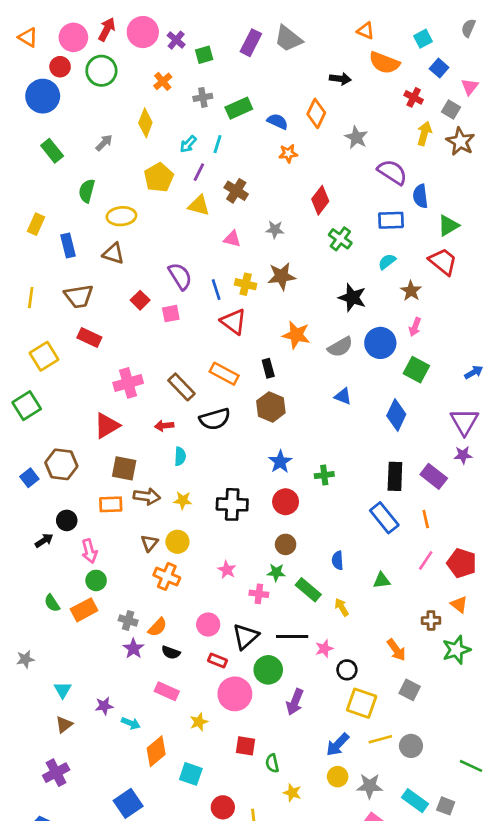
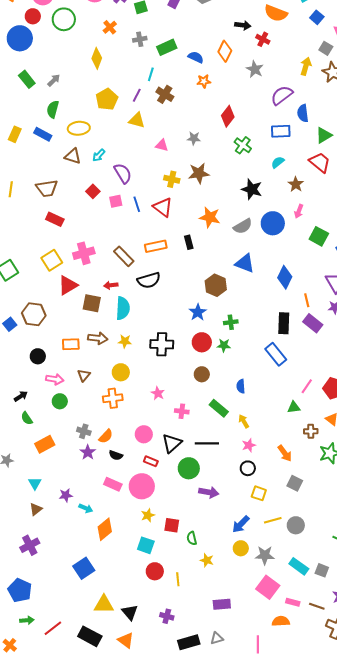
red cross: (414, 97) -> (263, 39), moved
gray arrow: (104, 143) -> (54, 80), moved
cyan arrow: (188, 144) -> (99, 155), moved
purple semicircle: (392, 172) -> (282, 95), turned -70
brown cross: (236, 191) -> (165, 94), moved
blue rectangle: (68, 246) -> (43, 134), moved, turned -48
blue line: (216, 290) -> (137, 204), moved
yellow square: (44, 356) -> (52, 260), moved
green square: (416, 370) -> (319, 236), moved
orange rectangle: (224, 374) -> (156, 246), turned -40
blue triangle: (343, 396) -> (245, 263), size x1.5
brown hexagon: (271, 407) -> (216, 285), moved
cyan semicircle: (180, 456) -> (123, 308), size x1.6
brown square: (124, 468) -> (92, 303), moved
orange line: (426, 519) -> (307, 300), moved
black arrow: (44, 540) -> (21, 396), moved
brown triangle: (149, 543) -> (84, 375), moved
pink arrow: (89, 551) -> (55, 379), turned -66
green star: (276, 572) -> (224, 345), moved
orange cross: (167, 576) -> (113, 398), turned -30
green triangle: (382, 580) -> (294, 407), moved
orange rectangle: (84, 610) -> (45, 444), moved
pink star: (324, 649) -> (249, 445), moved
pink circle: (235, 694) -> (142, 486), moved
purple arrow: (295, 702) -> (209, 492), turned -102
yellow square: (362, 703) -> (259, 493), size x0.7
yellow star: (199, 722) -> (148, 515), moved
cyan square: (191, 774) -> (146, 545), moved

